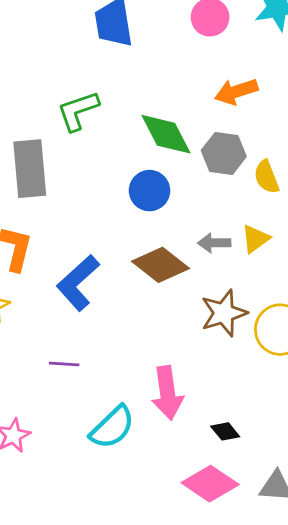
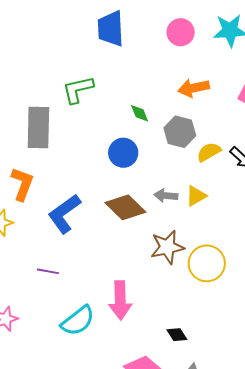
green diamond: (166, 134) -> (140, 113), size x0.5
yellow semicircle: (266, 177) -> (209, 152), turned 75
black diamond: (225, 431) -> (177, 335), moved

